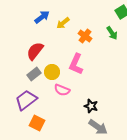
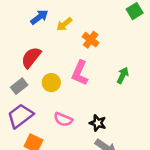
green arrow: (112, 33) -> (123, 75), moved, turned -120
gray rectangle: (34, 74) -> (19, 86), moved
pink semicircle: (62, 90) -> (63, 119), moved

